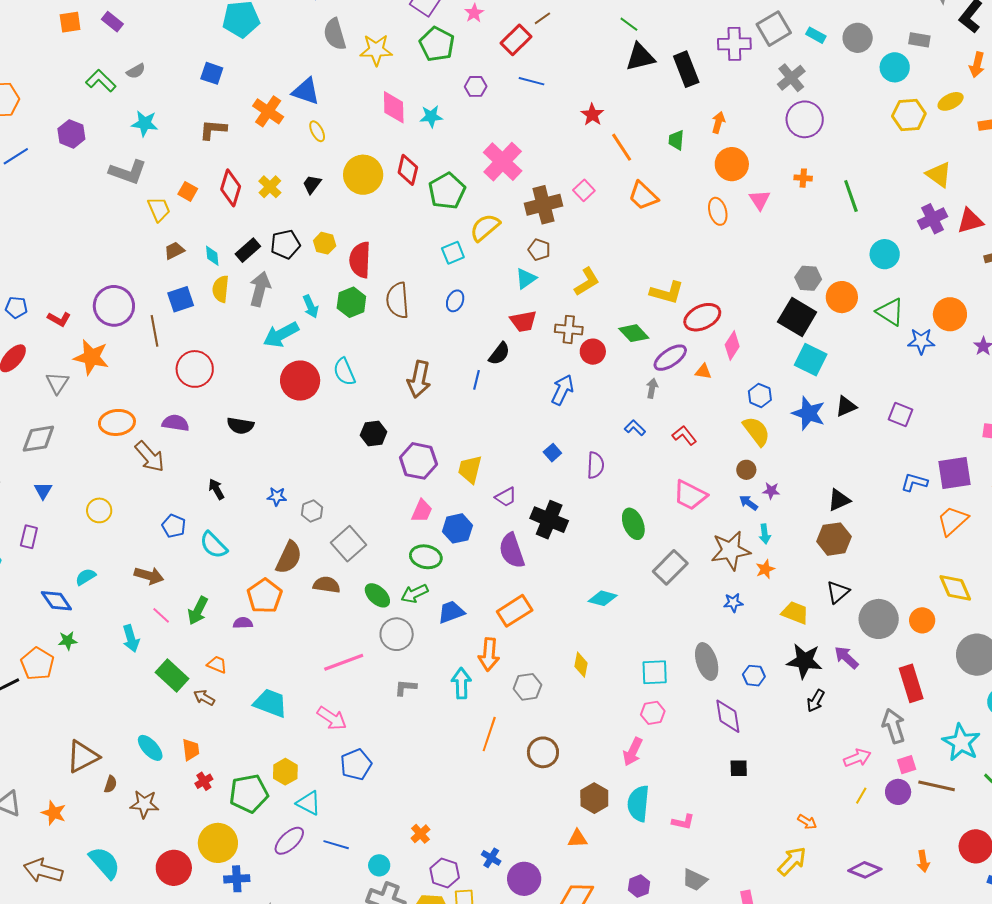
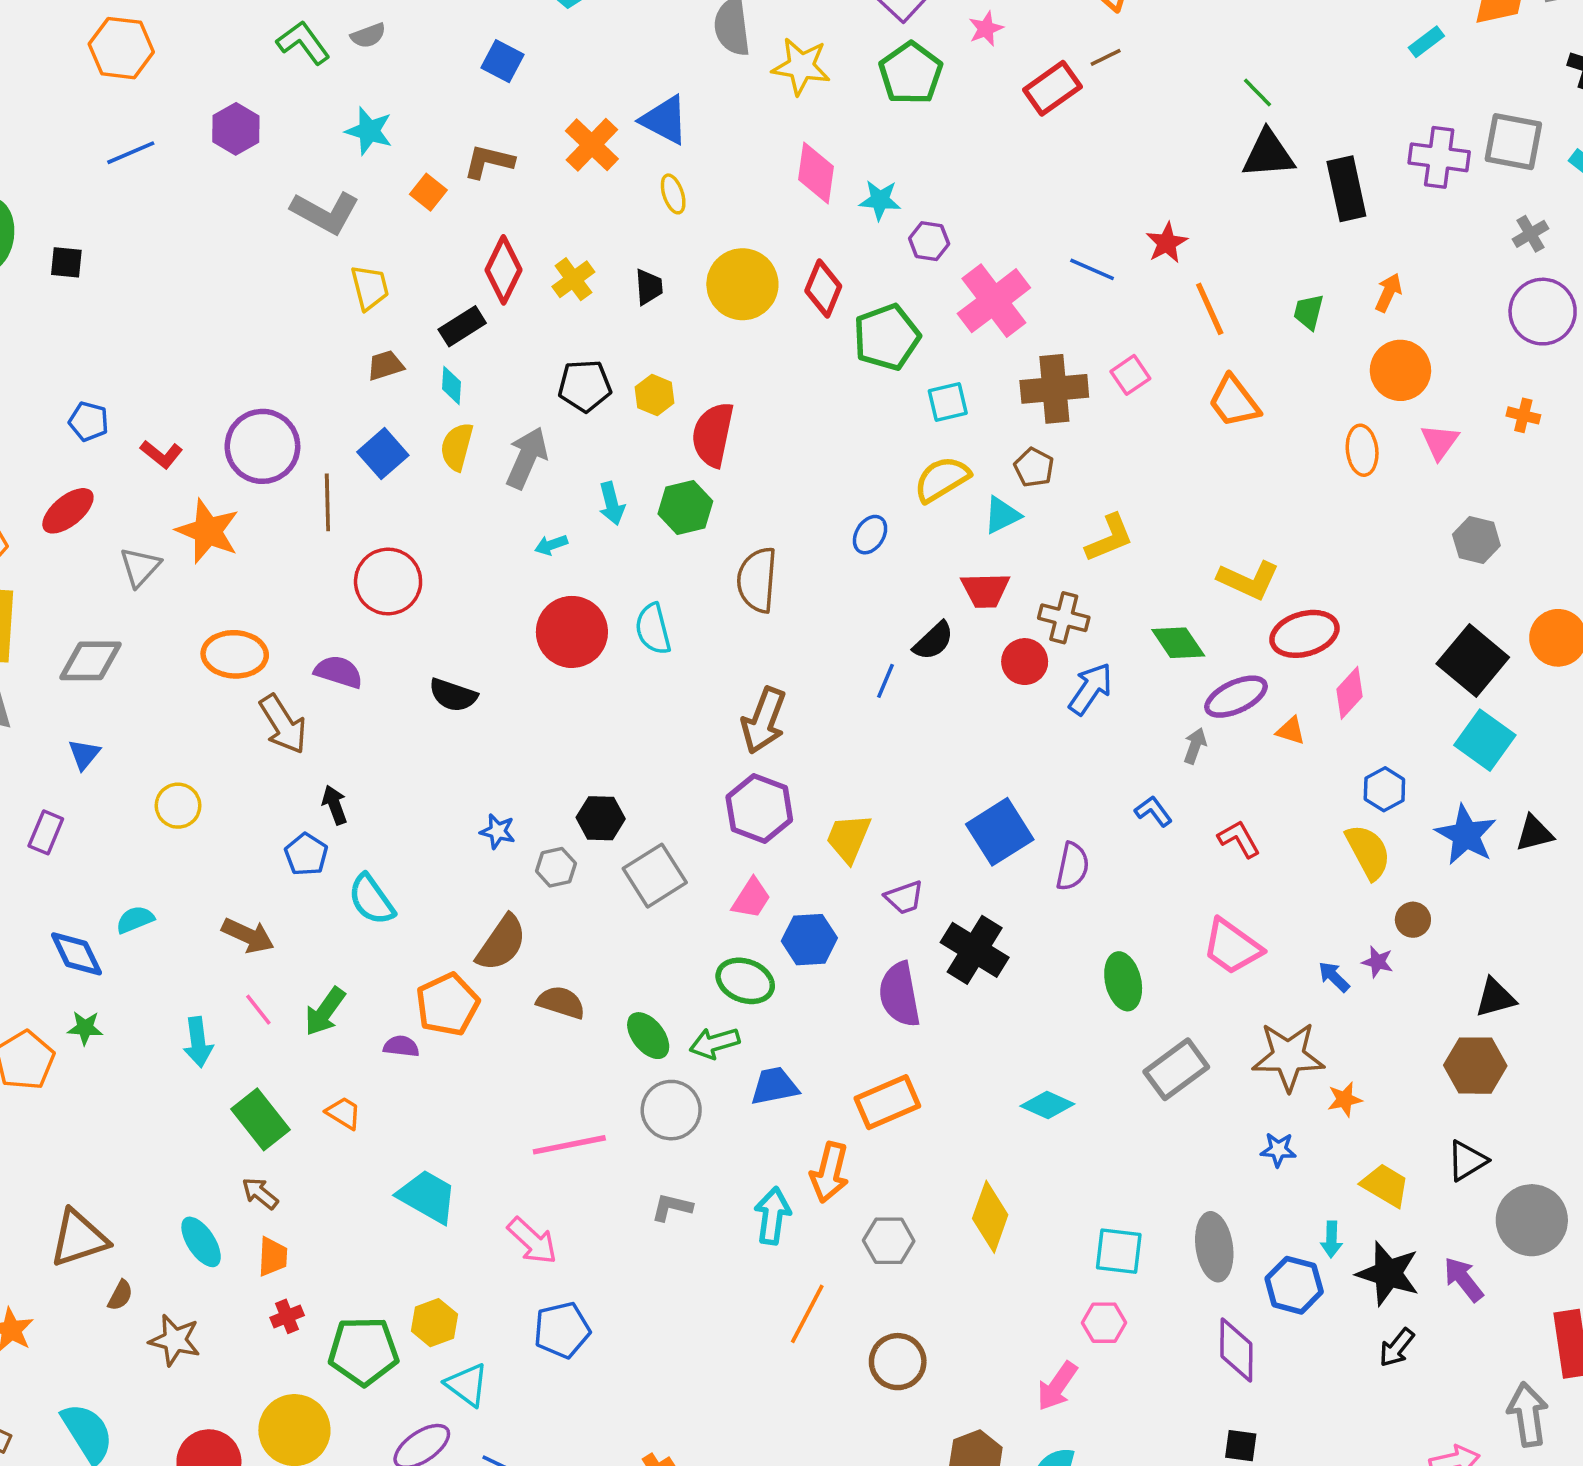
gray square: (774, 29) -> (1513, 142), turned 32
gray cross: (791, 78) -> (1531, 234), size x0.7
blue line: (531, 81) -> (1092, 269), moved
purple hexagon: (476, 86) -> (929, 241), moved
black trapezoid: (312, 184) -> (649, 287), turned 130
orange square: (188, 191) -> (428, 192), moved
yellow semicircle: (485, 227) -> (942, 479), moved
black rectangle: (248, 250) -> (462, 326), moved
cyan square: (453, 253) -> (948, 402), moved
gray hexagon: (808, 278) -> (1476, 540), moved
blue square: (181, 299) -> (383, 454), turned -32
brown semicircle: (398, 300) -> (757, 580), moved
cyan arrow: (281, 335) -> (551, 545), size x0.5
red circle: (593, 352) -> (1025, 662), moved
brown arrow: (419, 379) -> (764, 720), moved
blue arrow: (562, 390) -> (1090, 689), moved
black hexagon: (374, 434) -> (601, 818), moved
blue square: (552, 453) -> (1000, 832), size x2.0
brown circle: (746, 470) -> (1413, 920), moved
black arrow: (216, 489) -> (335, 805), moved
cyan arrow: (765, 534) -> (1331, 1239), moved
gray square: (348, 544) -> (655, 876), moved
yellow diamond: (581, 665) -> (990, 1217), size x1.5
blue hexagon: (754, 676) -> (1294, 1285), size x1.4
brown arrow: (204, 698) -> (260, 1193), moved

